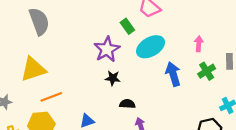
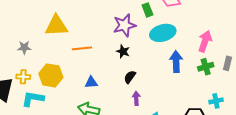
pink arrow: (199, 44) -> (205, 41), size x1.5
orange line: (51, 97) -> (82, 48), moved
black semicircle: (127, 104) -> (130, 77), turned -72

